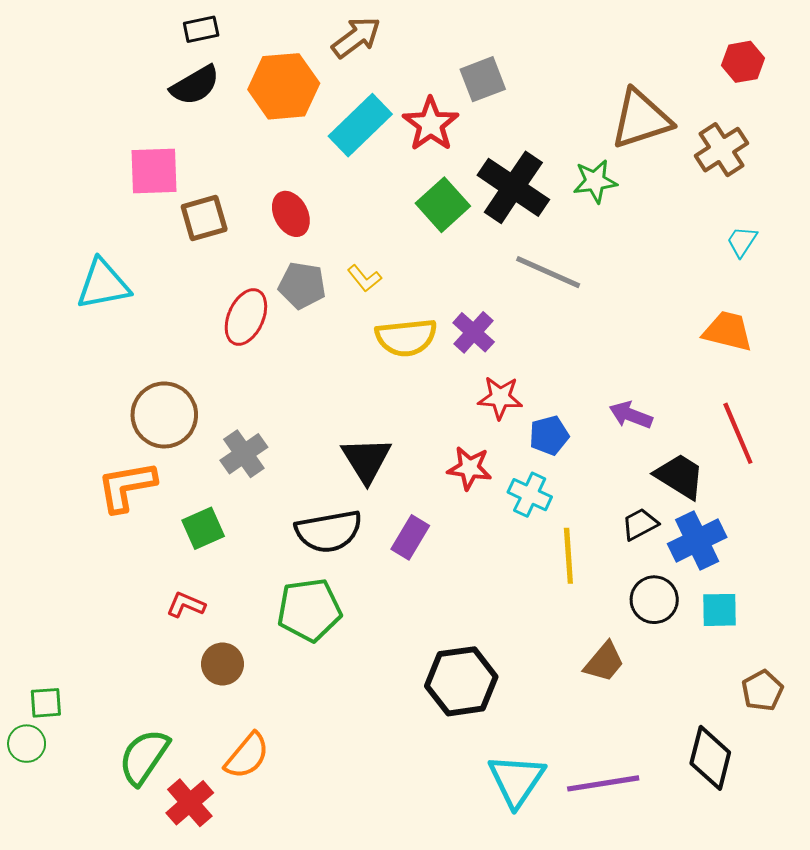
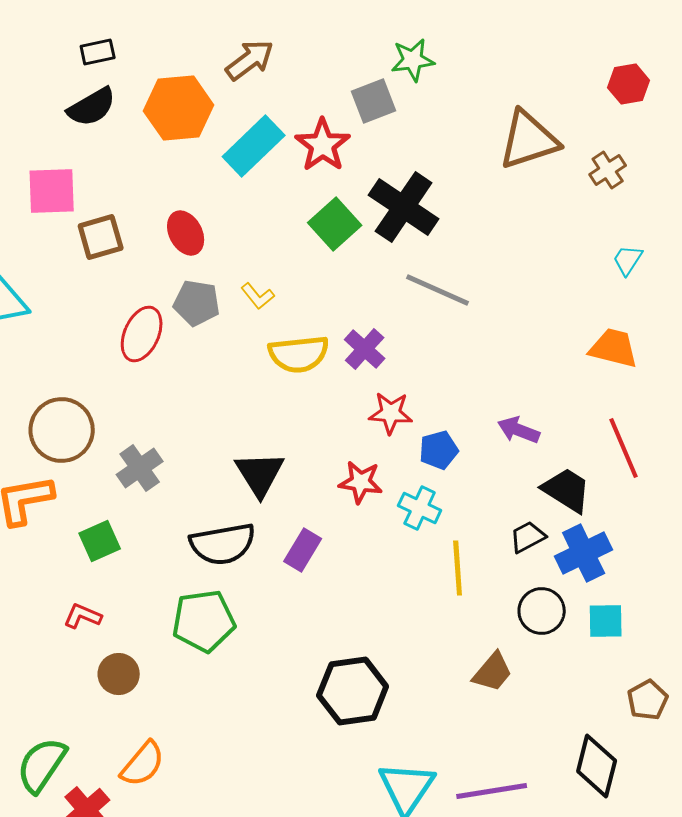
brown cross: (722, 150) -> (608, 170), size x0.7
green star: (595, 181) -> (413, 60), moved

